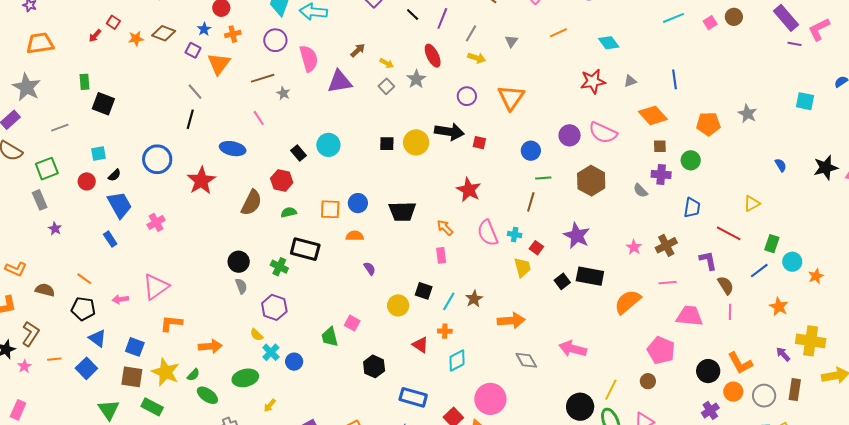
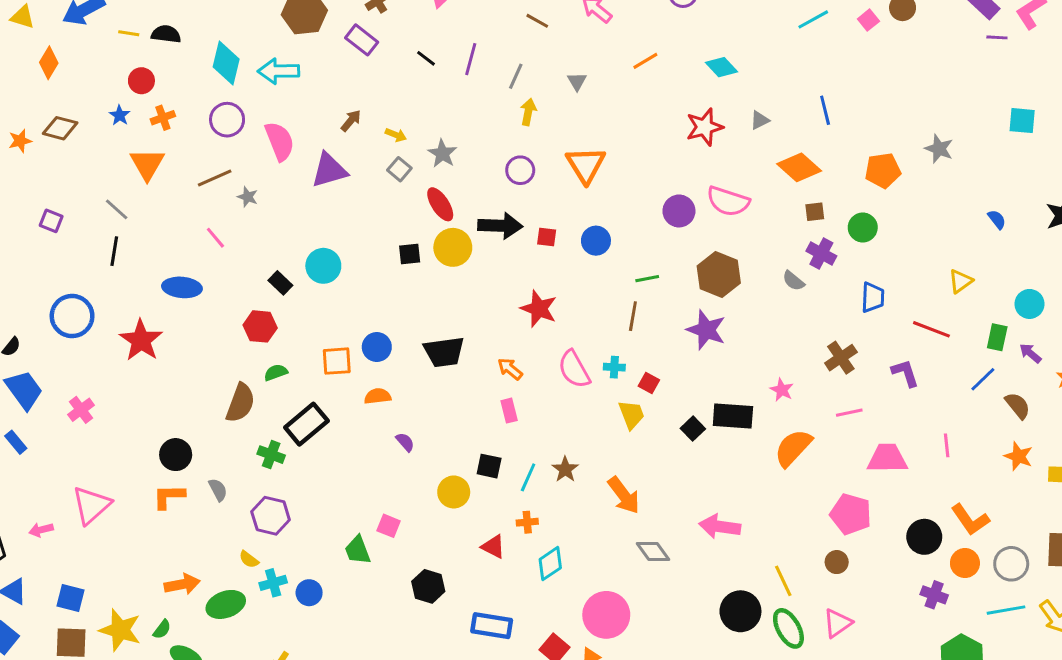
purple square: (193, 50) -> (51, 221), moved
red ellipse: (433, 56) -> (440, 204), moved
yellow arrow: (477, 58) -> (528, 112), turned -90
blue circle: (531, 151) -> (596, 241), moved
purple cross: (661, 174) -> (821, 254), turned 30
brown semicircle: (251, 203) -> (240, 403), moved
purple star: (577, 236) -> (706, 330), moved
pink star: (634, 247) -> (782, 390), moved
black rectangle: (305, 249) -> (306, 424), turned -48
black circle: (239, 262) -> (176, 455), moved
cyan circle: (792, 262) -> (1029, 304), moved
brown semicircle: (726, 285) -> (1018, 406), moved
orange star: (779, 307) -> (1018, 456), moved
orange arrow: (511, 321) -> (624, 495), turned 64
orange L-shape: (171, 323) -> (169, 496), moved
cyan cross: (271, 352) -> (273, 583), turned 36
purple arrow: (783, 354) -> (1030, 353), moved
green ellipse: (245, 378) -> (226, 604), moved
yellow line: (611, 390) -> (783, 581), turned -45
purple cross: (710, 410) -> (934, 595), turned -30

